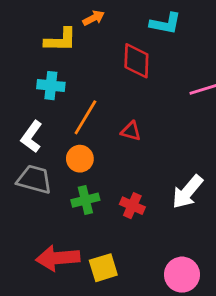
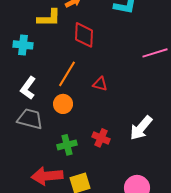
red diamond: (136, 61) -> (84, 35), moved
cyan cross: (51, 86) -> (23, 45), moved
green cross: (85, 200) -> (67, 145), moved

